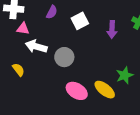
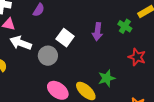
white square: (80, 21) -> (65, 38), moved, turned -30

